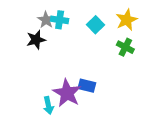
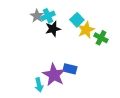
cyan cross: (60, 20) -> (48, 16), turned -32
yellow star: (127, 20) -> (86, 30), moved
black star: (36, 40) -> (53, 29), moved

